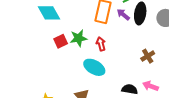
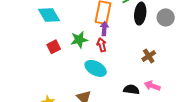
purple arrow: (123, 14) -> (104, 29), moved, turned 56
red square: (61, 41) -> (54, 47), moved

